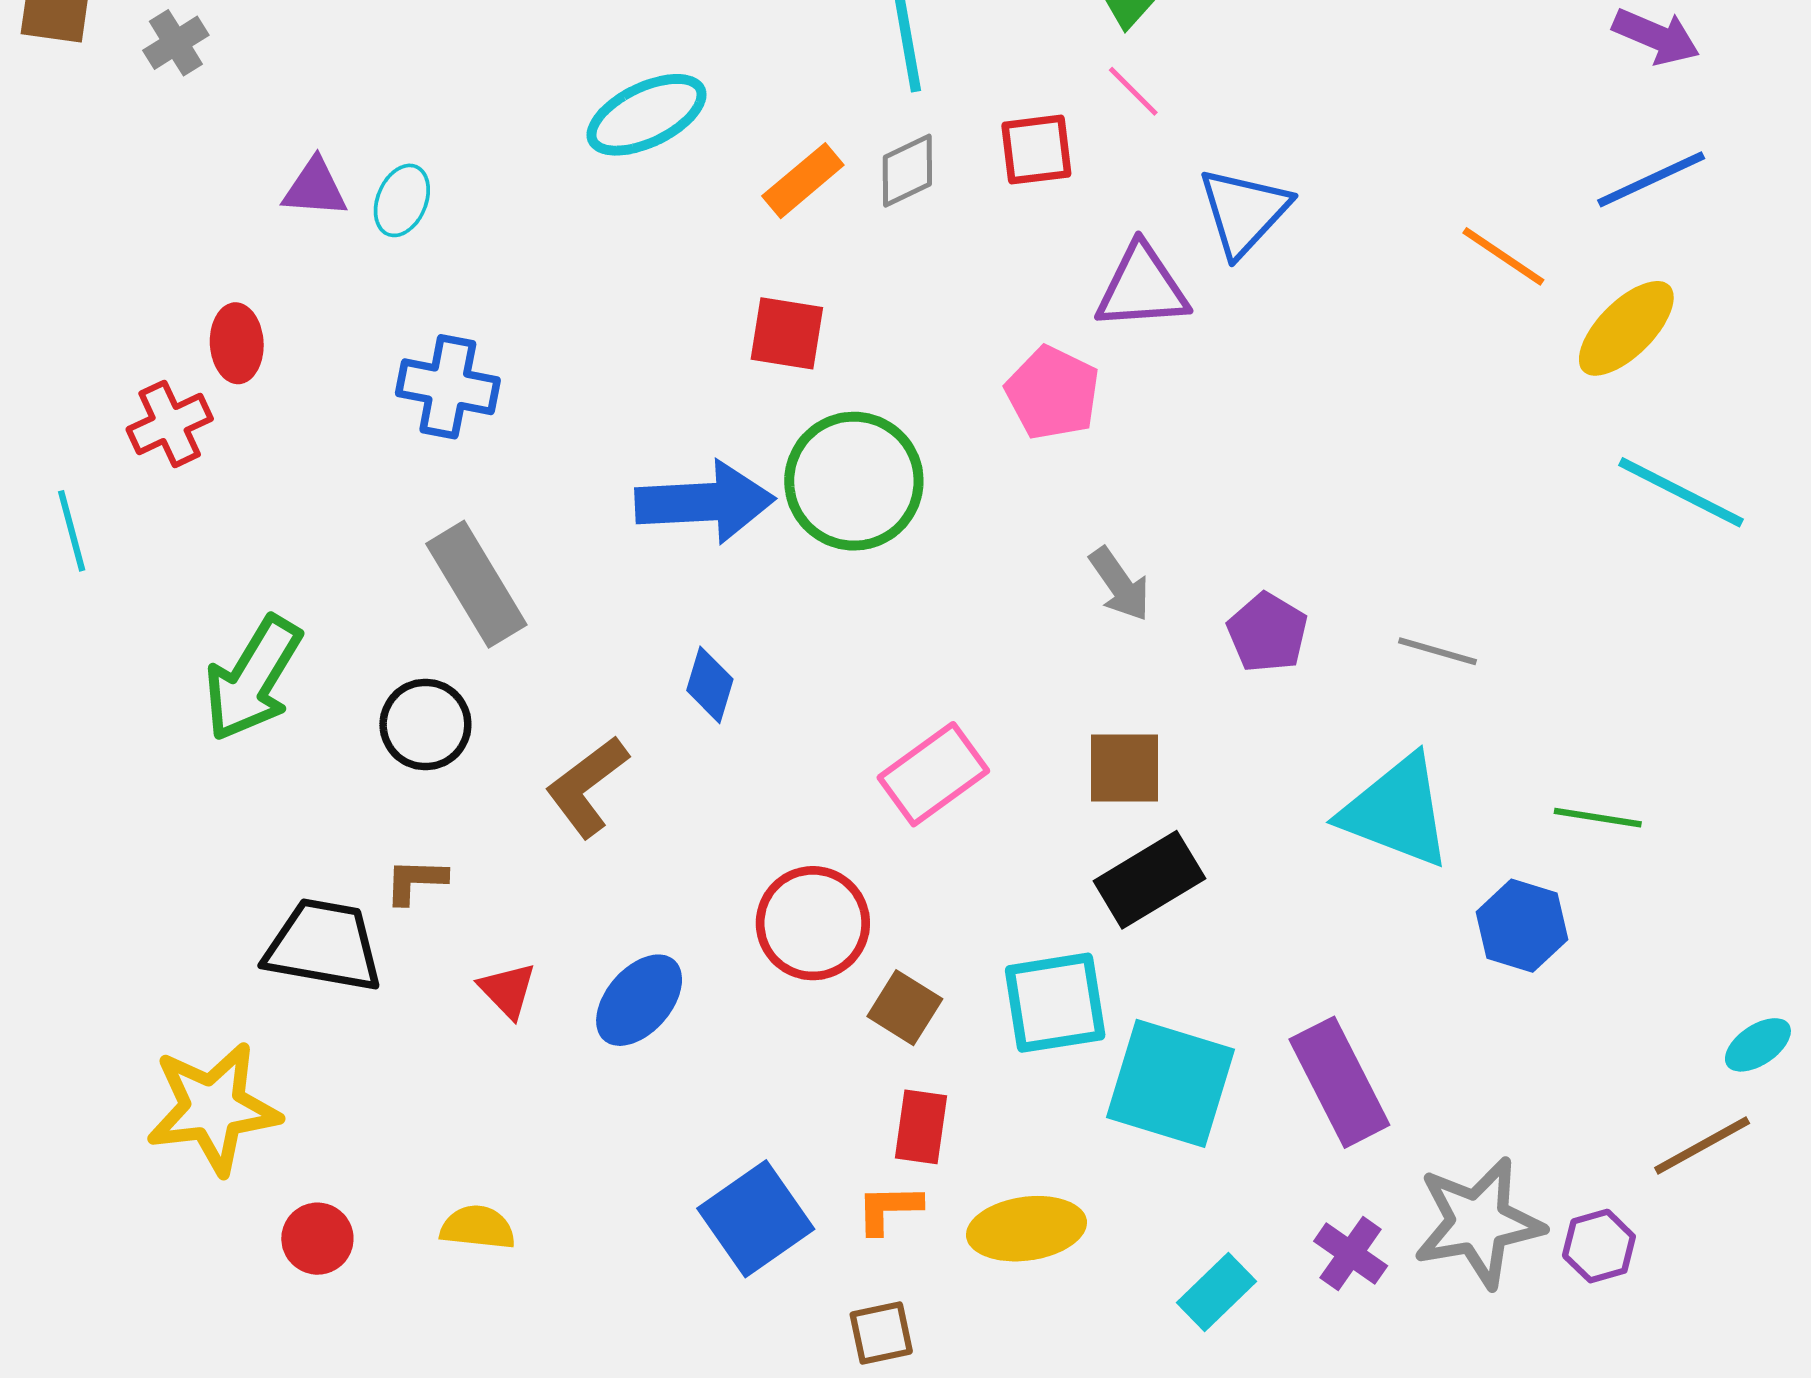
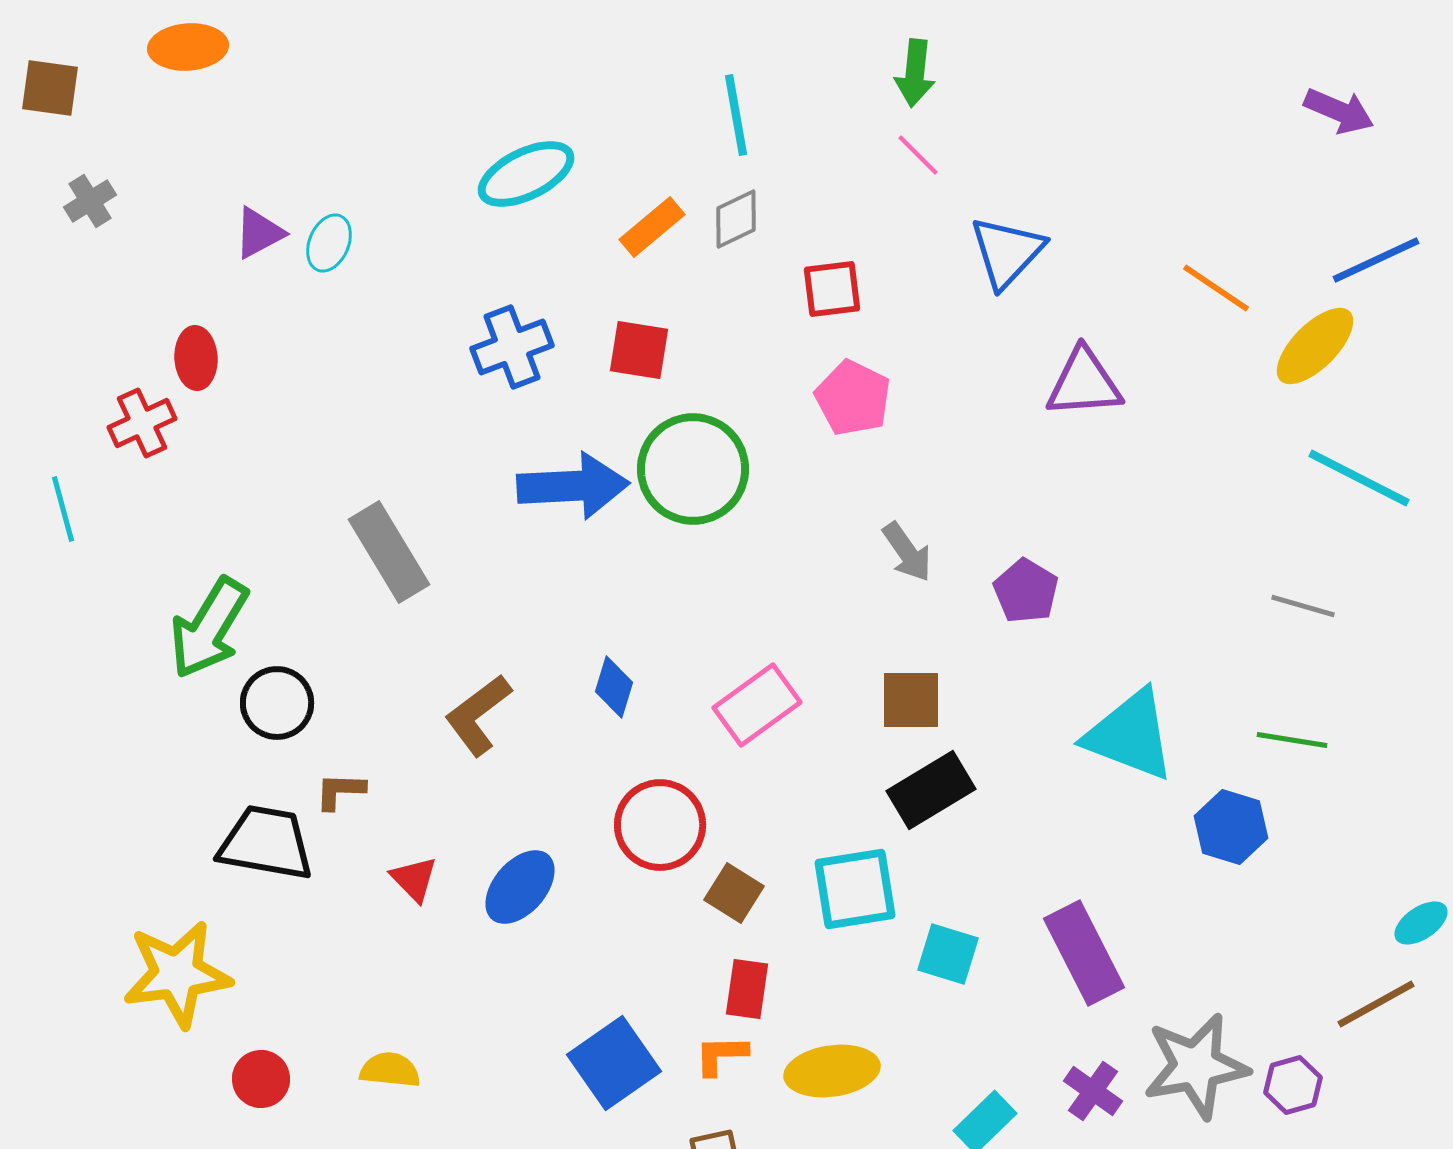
gray cross: (176, 43) -> (90, 201), moved
red square: (1036, 150) -> (832, 289), moved
blue line: (1651, 179) -> (1376, 260), moved
purple triangle: (315, 188) -> (259, 233), turned -32
purple triangle: (1142, 287) -> (1084, 383), moved
blue cross: (448, 387) -> (512, 347), moved, turned -32
gray line: (1438, 651) -> (1303, 606), moved
blue diamond: (710, 685) -> (614, 687), moved
black circle: (425, 725) -> (277, 703), moved
cyan square: (1171, 1083) -> (948, 954), size x0.6

